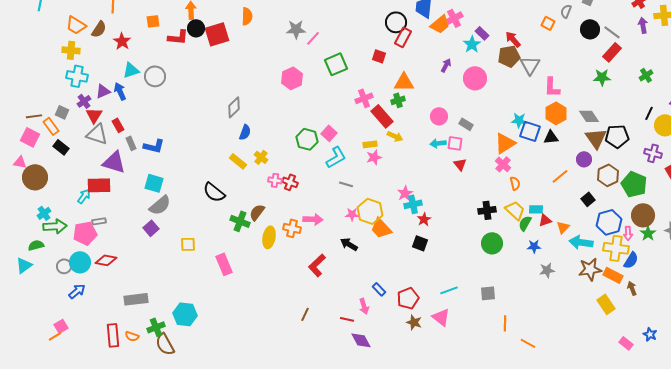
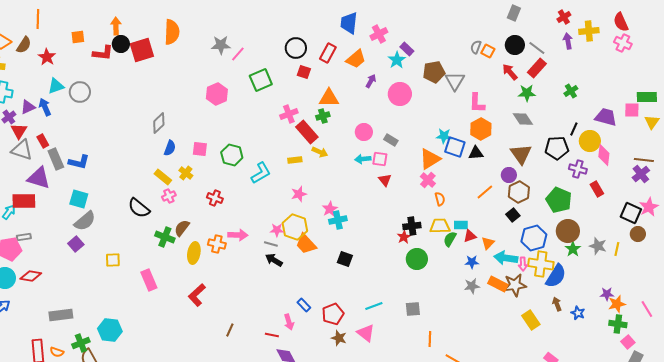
gray semicircle: (566, 11) -> (476, 47), moved
orange semicircle: (247, 16) -> (172, 32), size x1.4
black circle: (396, 22) -> (296, 48), moved
orange square: (548, 23) -> (488, 51), moved
orange trapezoid: (440, 24) -> (356, 59), moved
red arrow: (513, 39) -> (510, 72), moved
gray diamond: (589, 116) -> (523, 119), moved
pink square: (329, 133) -> (200, 149), moved, turned -35
black pentagon: (617, 136) -> (557, 148), moved
gray rectangle: (131, 143) -> (56, 159), size x1.5
pink star: (374, 157) -> (299, 194), moved
brown hexagon: (608, 175) -> (519, 192), moved
pink cross: (275, 180) -> (169, 196), moved, turned -32
gray line: (346, 184) -> (271, 244), moved
yellow trapezoid: (515, 210) -> (440, 226), turned -45
red star: (424, 219) -> (404, 237), moved
pink arrow: (628, 233) -> (523, 264), moved
blue star: (534, 246) -> (472, 262), moved
blue semicircle: (631, 260) -> (556, 276), size x1.4
red L-shape: (317, 265) -> (197, 295), moved
orange rectangle: (613, 275) -> (498, 284), moved
blue star: (650, 334) -> (578, 313), moved

